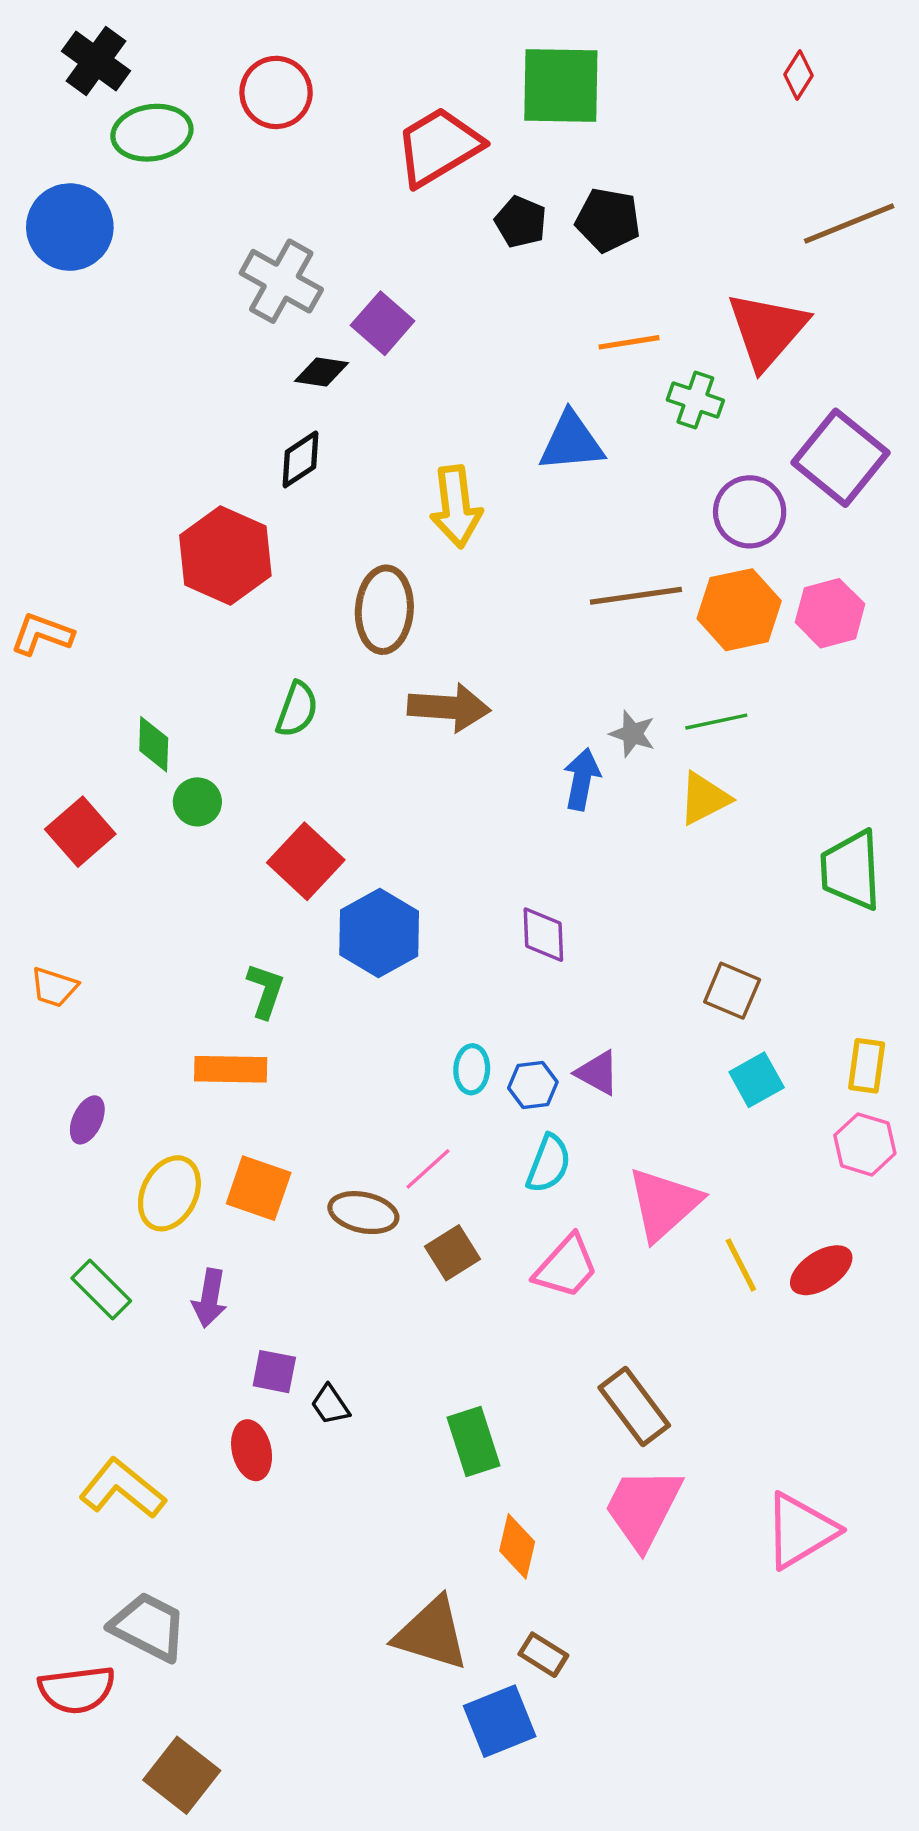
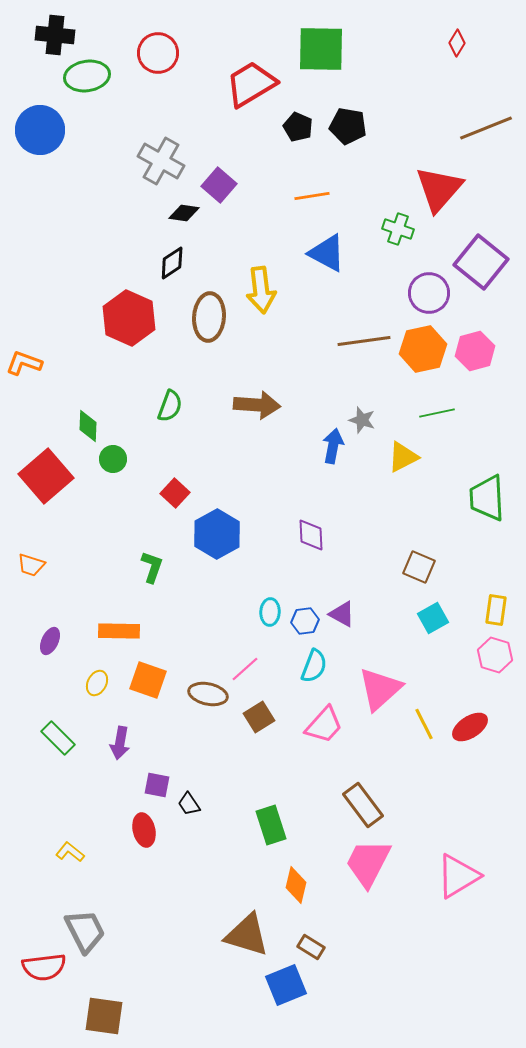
black cross: (96, 61) -> (55, 35), turned -30
orange line: (629, 342) -> (312, 196), moved
blue triangle: (571, 442) -> (327, 253), turned 33
brown ellipse: (384, 610) -> (209, 317), moved
green line: (716, 722) -> (437, 413), moved
red square: (80, 832) -> (46, 476), size x1.4
red square: (306, 861) -> (175, 493), size x0.7
orange rectangle: (231, 1069) -> (119, 631), moved
yellow ellipse: (169, 1193) -> (97, 683), size x0.6
yellow L-shape: (122, 1489) -> (70, 852), size x0.6
gray trapezoid: (148, 1627) -> (85, 931), turned 36
brown square: (182, 1775) -> (104, 1016), turned -30

